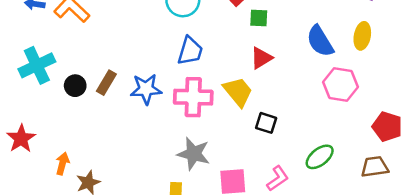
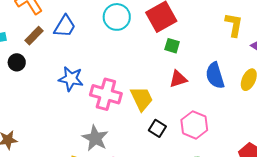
blue trapezoid: (190, 51) -> (65, 26), moved
red triangle: (261, 58) -> (178, 79), moved
brown rectangle: (106, 83) -> (34, 36), moved
pink hexagon: (340, 84) -> (194, 125), moved

